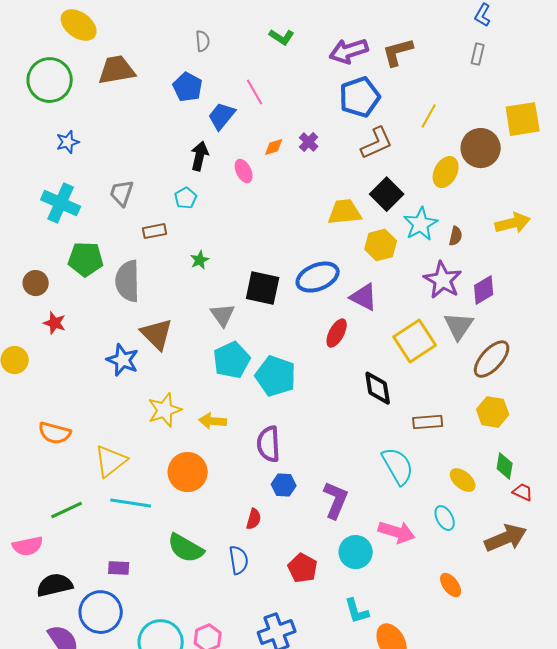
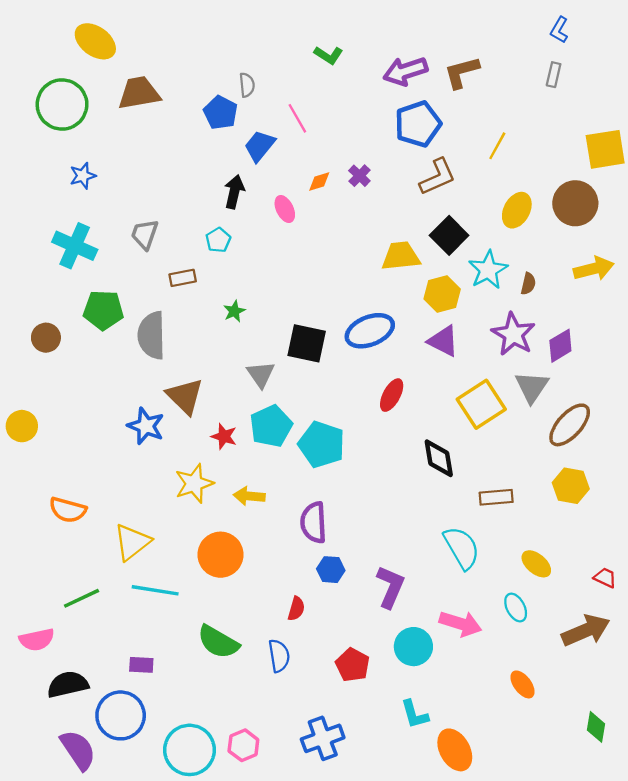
gray semicircle: (203, 41) -> (247, 85), moved
brown circle: (481, 148) -> (575, 203), moved
purple triangle: (364, 297) -> (443, 341), moved
red star: (55, 323) -> (224, 436), moved
green diamond: (505, 466) -> (596, 727), moved

